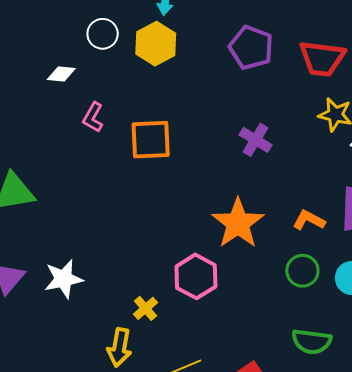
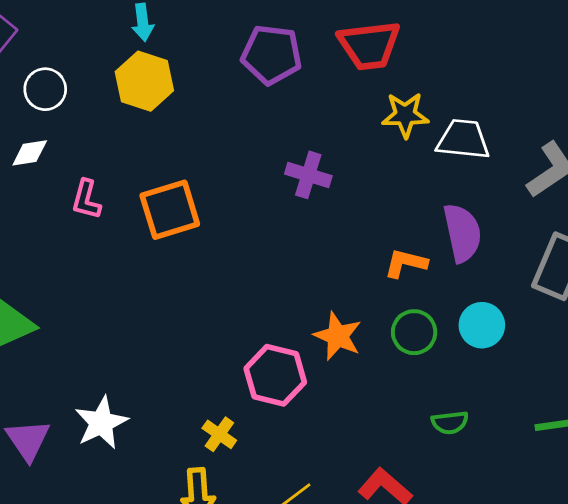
white circle: (103, 34) -> (45, 89), moved
orange star: (238, 223) -> (338, 336), moved, size x0.7
green semicircle: (312, 341) -> (450, 422), size x0.7

